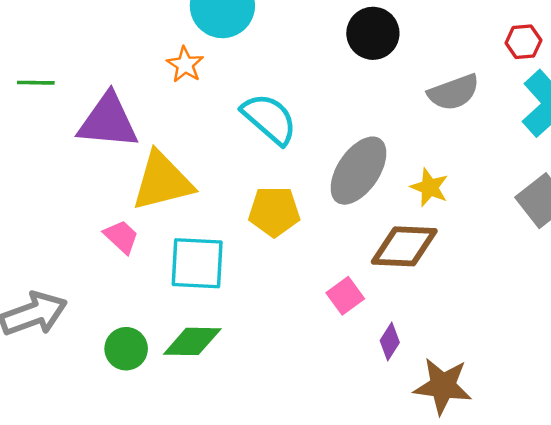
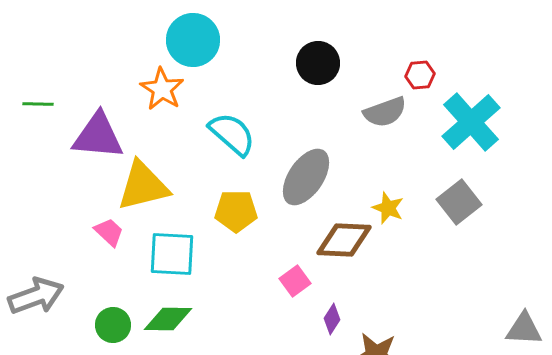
red hexagon: (523, 42) -> (420, 75), moved
orange star: (185, 65) -> (162, 89), size x1.4
yellow star: (430, 187) -> (388, 208), moved

